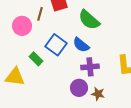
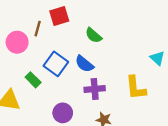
green semicircle: (89, 20) -> (93, 35), size x0.7
purple circle: (79, 88) -> (63, 113), moved

